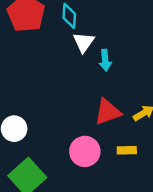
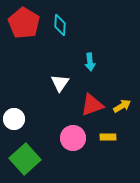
white triangle: (84, 42) -> (60, 83), moved

